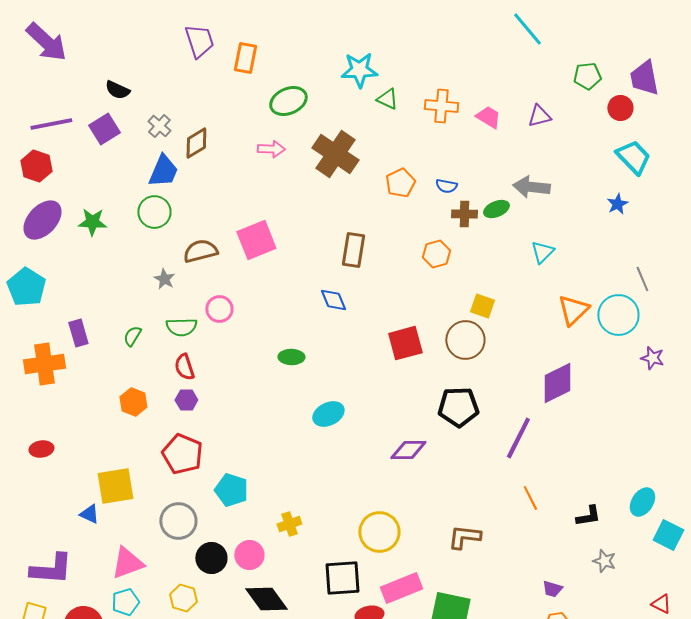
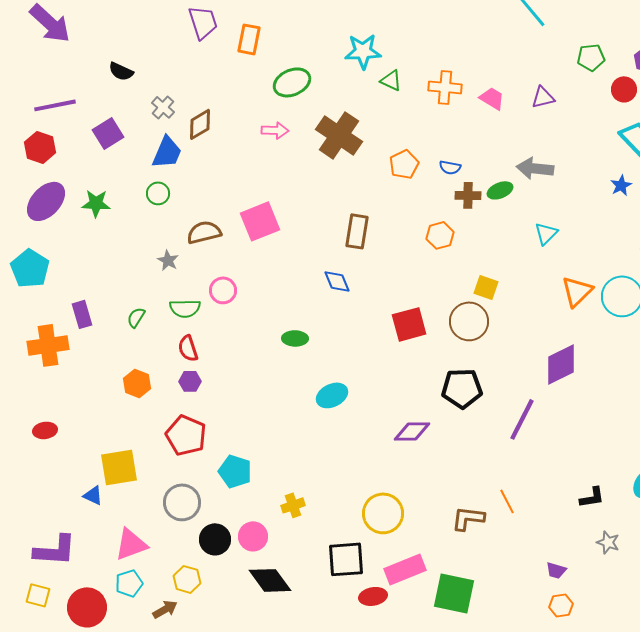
purple square: (104, 129) -> (108, 133), moved
green circle: (154, 212) -> (158, 193), size x0.7
orange line: (530, 498) -> (507, 501), moved

